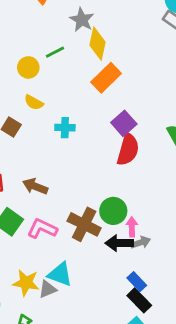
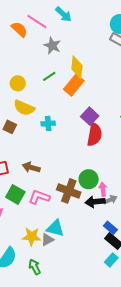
yellow diamond: (98, 44) -> (77, 67), moved
green line: (55, 52) -> (49, 76), moved
yellow semicircle: (34, 102) -> (24, 108), size x1.5

